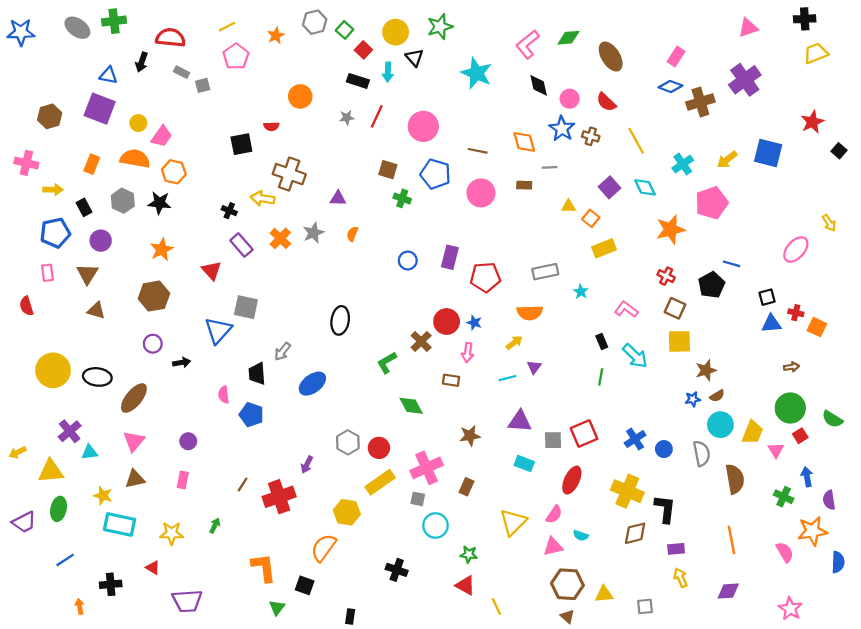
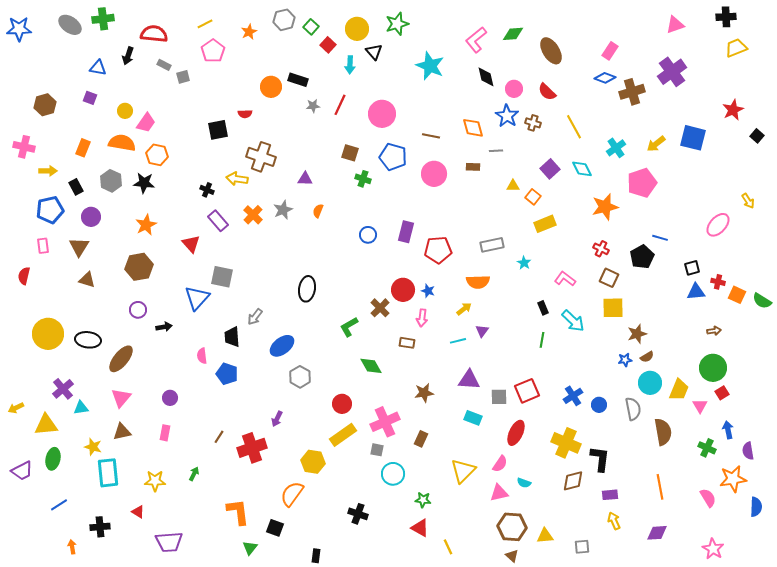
black rectangle: (358, 81) -> (298, 80), moved
purple square: (100, 109) -> (90, 98), size x0.5
red semicircle: (26, 306) -> (24, 276), turned 30
green semicircle: (832, 419) -> (762, 301), moved
gray hexagon: (348, 442) -> (300, 377), moved
cyan rectangle: (120, 524) -> (108, 473), turned 72

